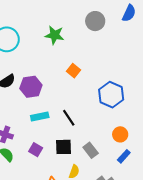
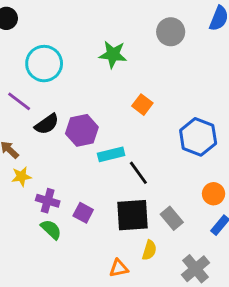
cyan rectangle: (40, 117) -> (111, 154), moved
black square: (63, 147) -> (133, 215), size x1.4
purple square: (36, 150) -> (83, 213), moved

